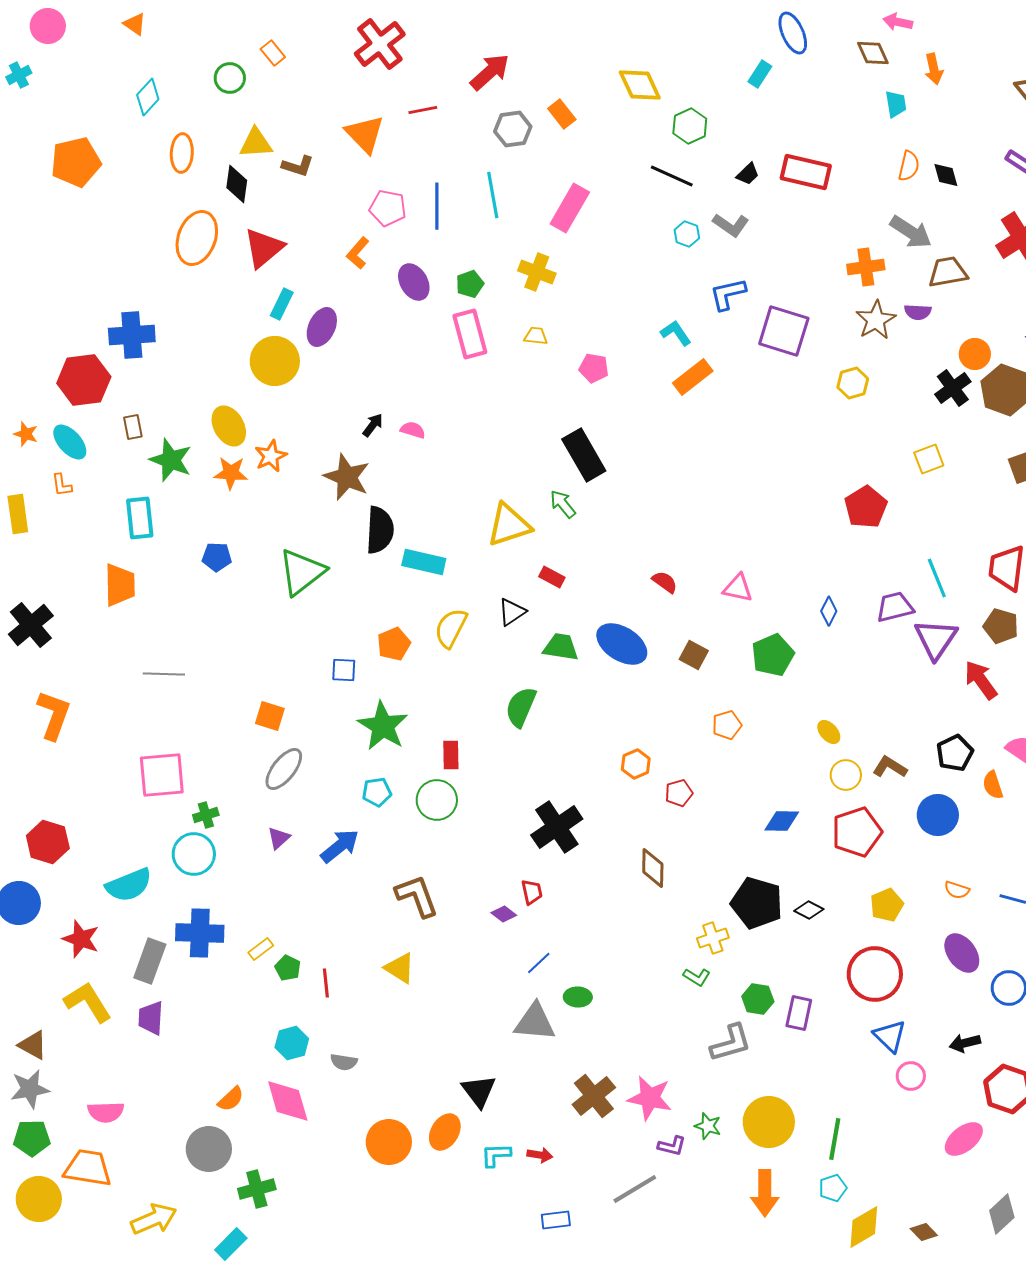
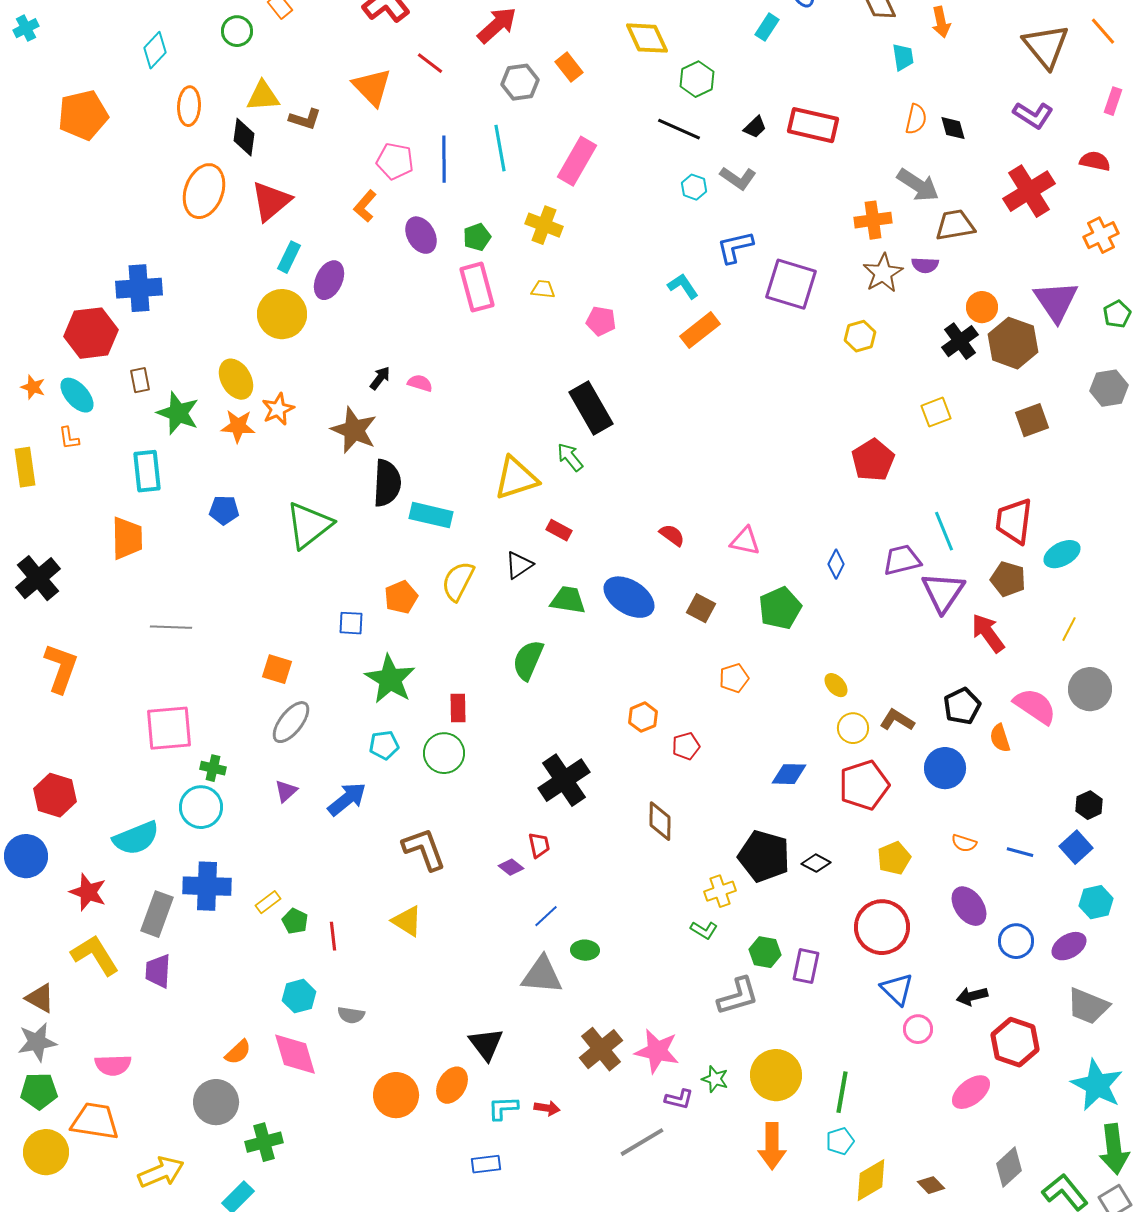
red line: (423, 110) -> (430, 63), turned 48
green cross: (206, 815) -> (213, 768), turned 30
blue rectangle: (556, 1220) -> (486, 1164), moved

